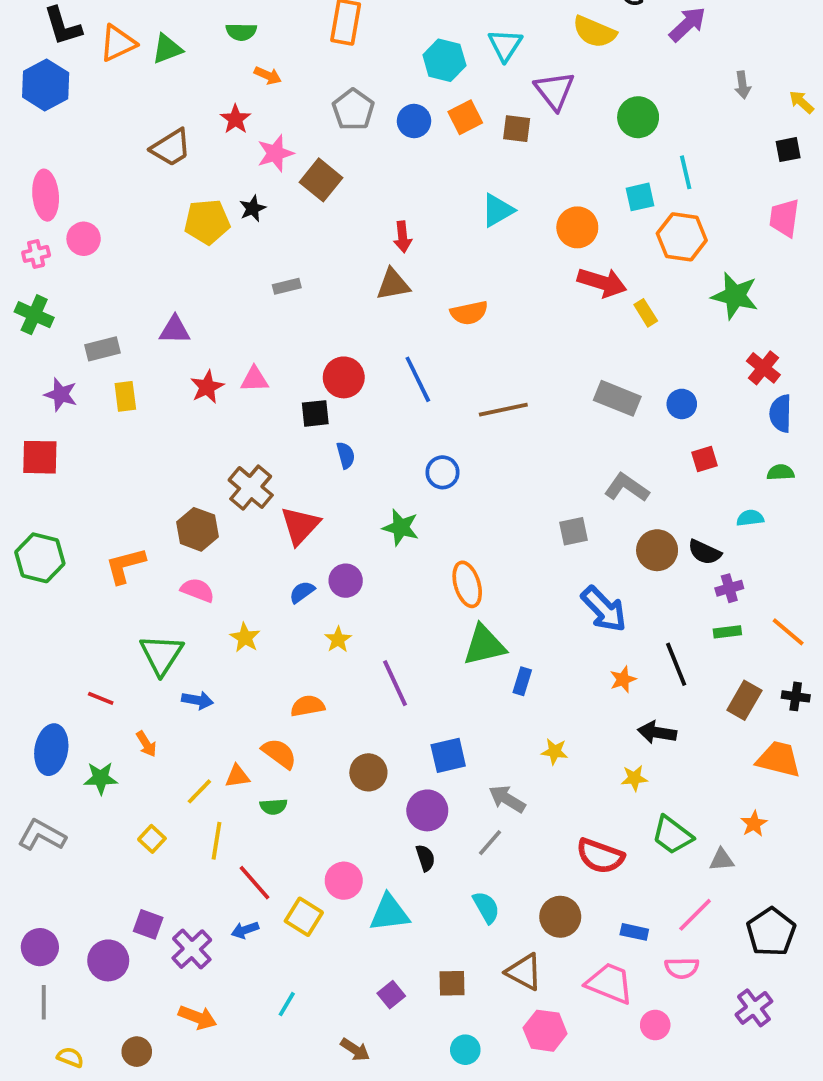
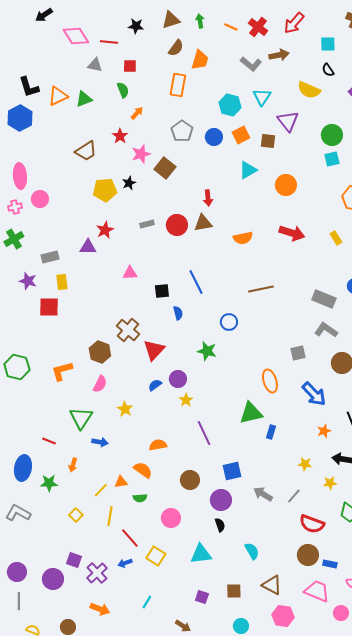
green semicircle: (241, 32) -> (123, 90), turned -112
orange arrow: (268, 75) -> (137, 113), turned -72
cyan square: (640, 197) -> (332, 159), moved
cyan triangle: (498, 210) -> (248, 170), moved
orange circle: (577, 227) -> (286, 185), moved
red arrow: (602, 282) -> (292, 233), moved
green cross: (34, 315) -> (14, 239), turned 36
red circle: (344, 377) -> (177, 225), moved
blue line: (418, 379) -> (196, 282), moved
red star: (207, 387) -> (105, 230), moved
gray rectangle: (617, 398) -> (324, 299), moved
red square: (40, 457) -> (49, 307), moved
orange ellipse: (467, 584) -> (270, 381), moved
pink semicircle: (198, 590) -> (100, 384), turned 96
yellow star: (338, 639) -> (186, 400), moved
orange arrow: (146, 744) -> (73, 465), turned 48
yellow star: (555, 752) -> (305, 464), moved
gray line: (490, 843) -> (294, 496), moved
pink circle: (344, 881) -> (171, 518), moved
brown circle: (560, 917) -> (308, 555), moved
purple square: (391, 995) -> (202, 597), turned -32

